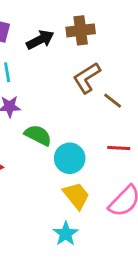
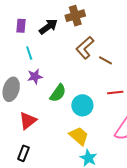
green semicircle: (38, 135) -> (58, 93), turned 108
yellow trapezoid: (76, 196) -> (79, 136), moved

